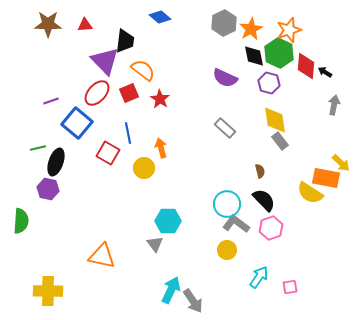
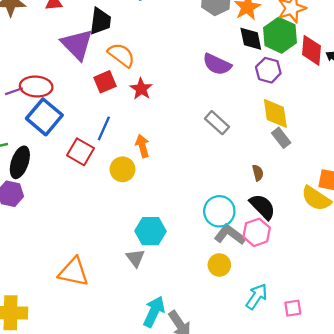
red ellipse: (97, 93) -> (36, 86), moved, turned 52
blue line: (128, 133) -> (104, 128), turned 35
pink hexagon: (271, 228) -> (257, 232), moved

